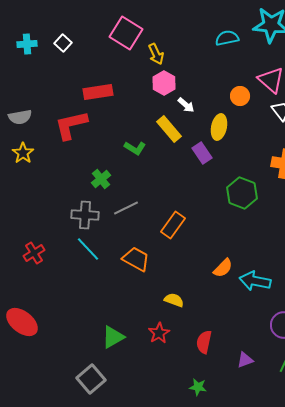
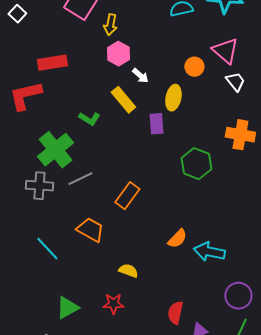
yellow arrow: (156, 54) -> (110, 25), turned 35
purple rectangle: (202, 153) -> (156, 124), turned 30
green cross: (101, 179) -> (55, 150), size x1.8
cyan line: (88, 249) -> (47, 249), moved
red star: (159, 333) -> (113, 304), turned 30
red semicircle: (204, 342) -> (175, 313), moved

